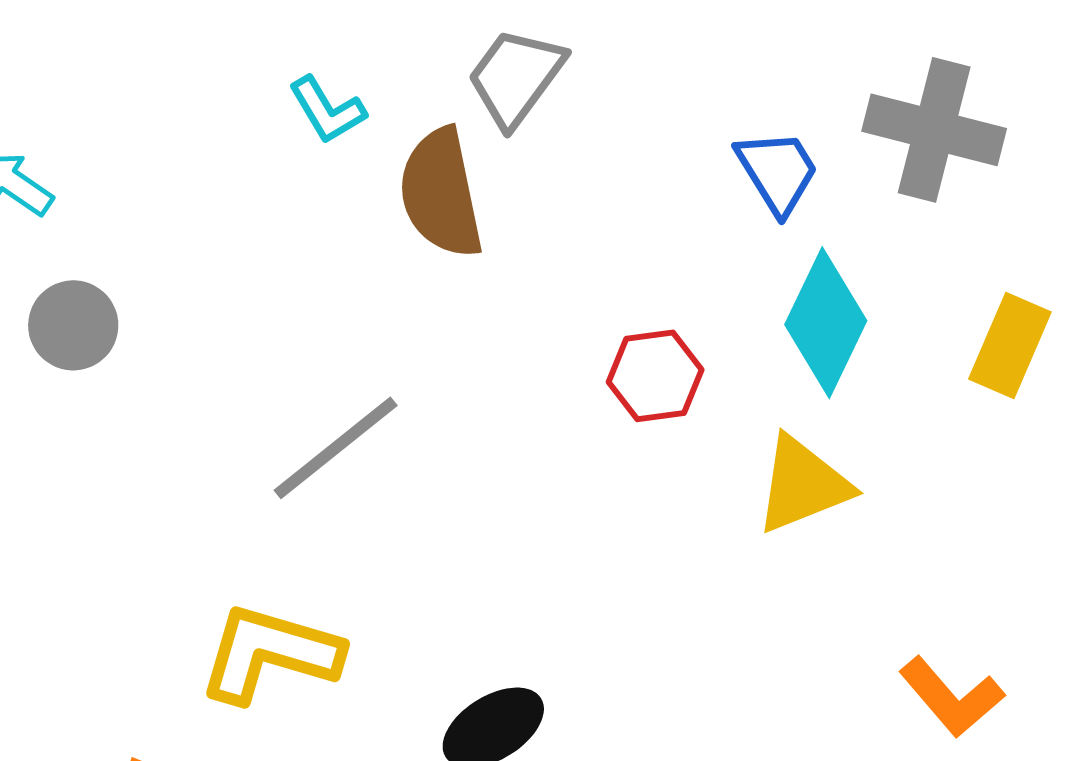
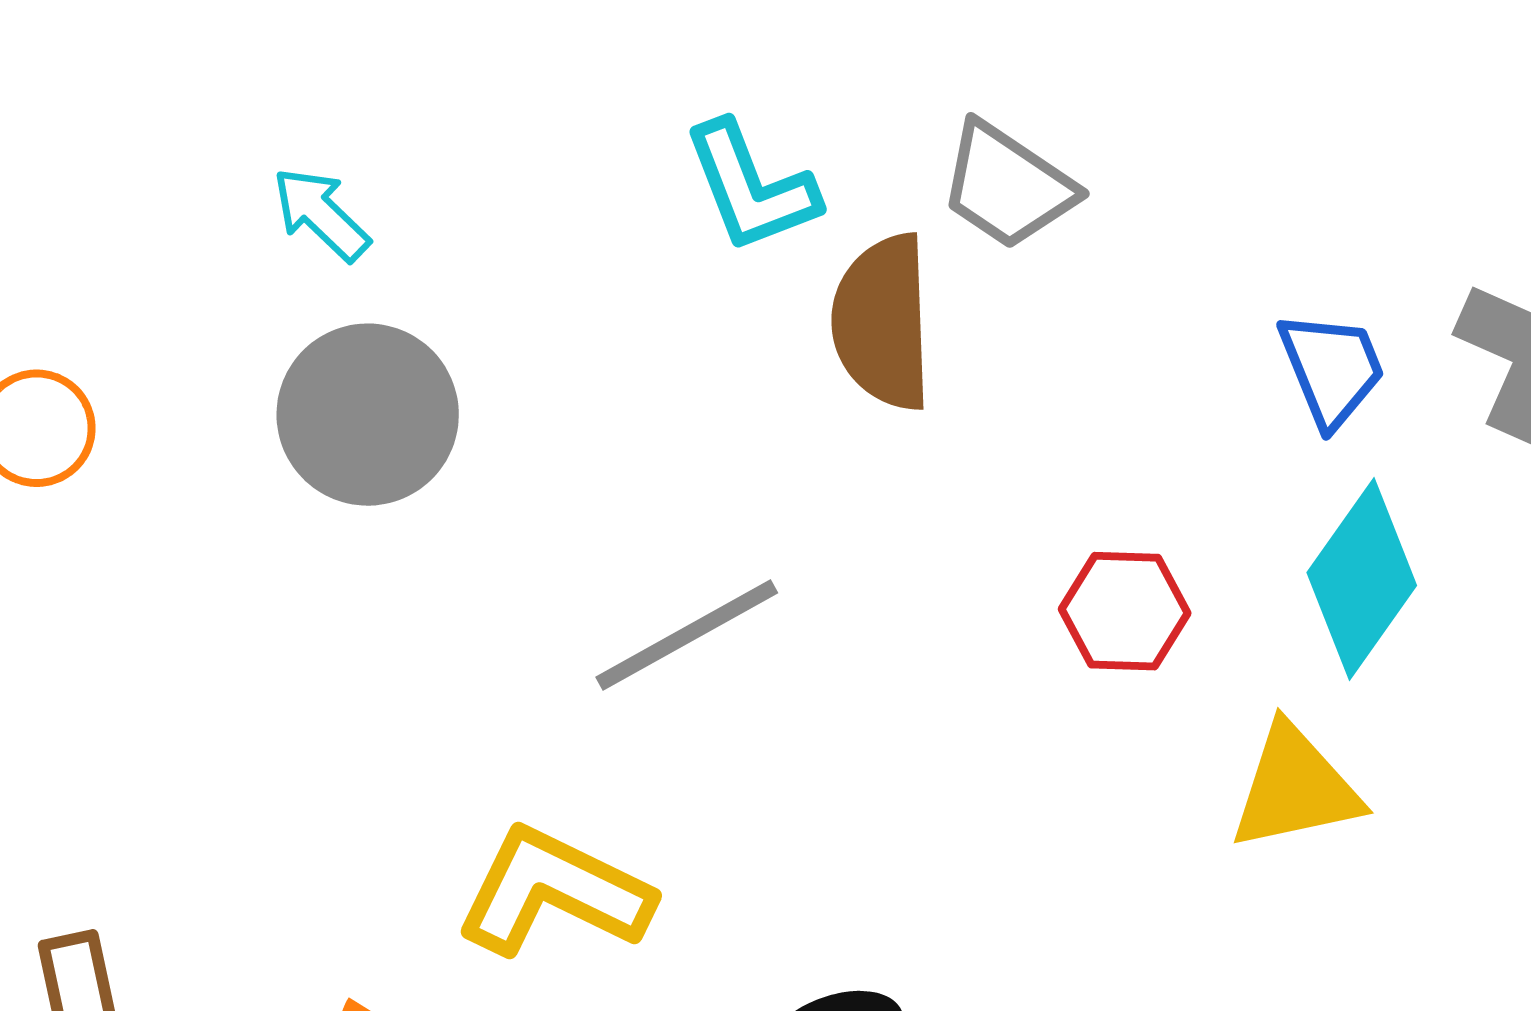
gray trapezoid: (516, 77) -> (1007, 186), turned -102
cyan L-shape: (327, 110) -> (751, 187), size x1.4
gray circle: (73, 325) -> (368, 415), size x1.5

